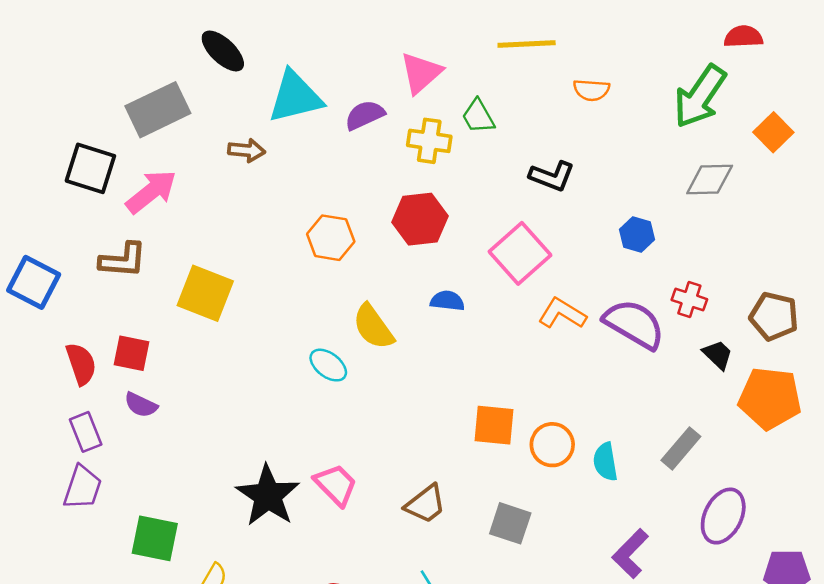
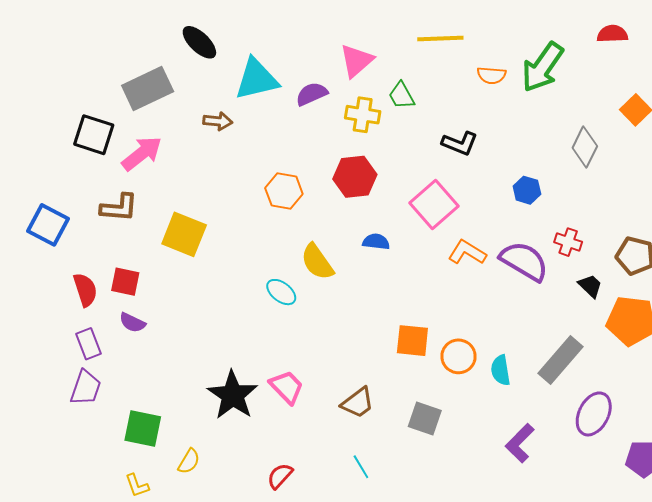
green arrow: (700, 96) -> (542, 67), moved
gray diamond: (710, 180) -> (585, 147), turned -63
gray rectangle: (681, 448) -> (561, 360), size x1.4

